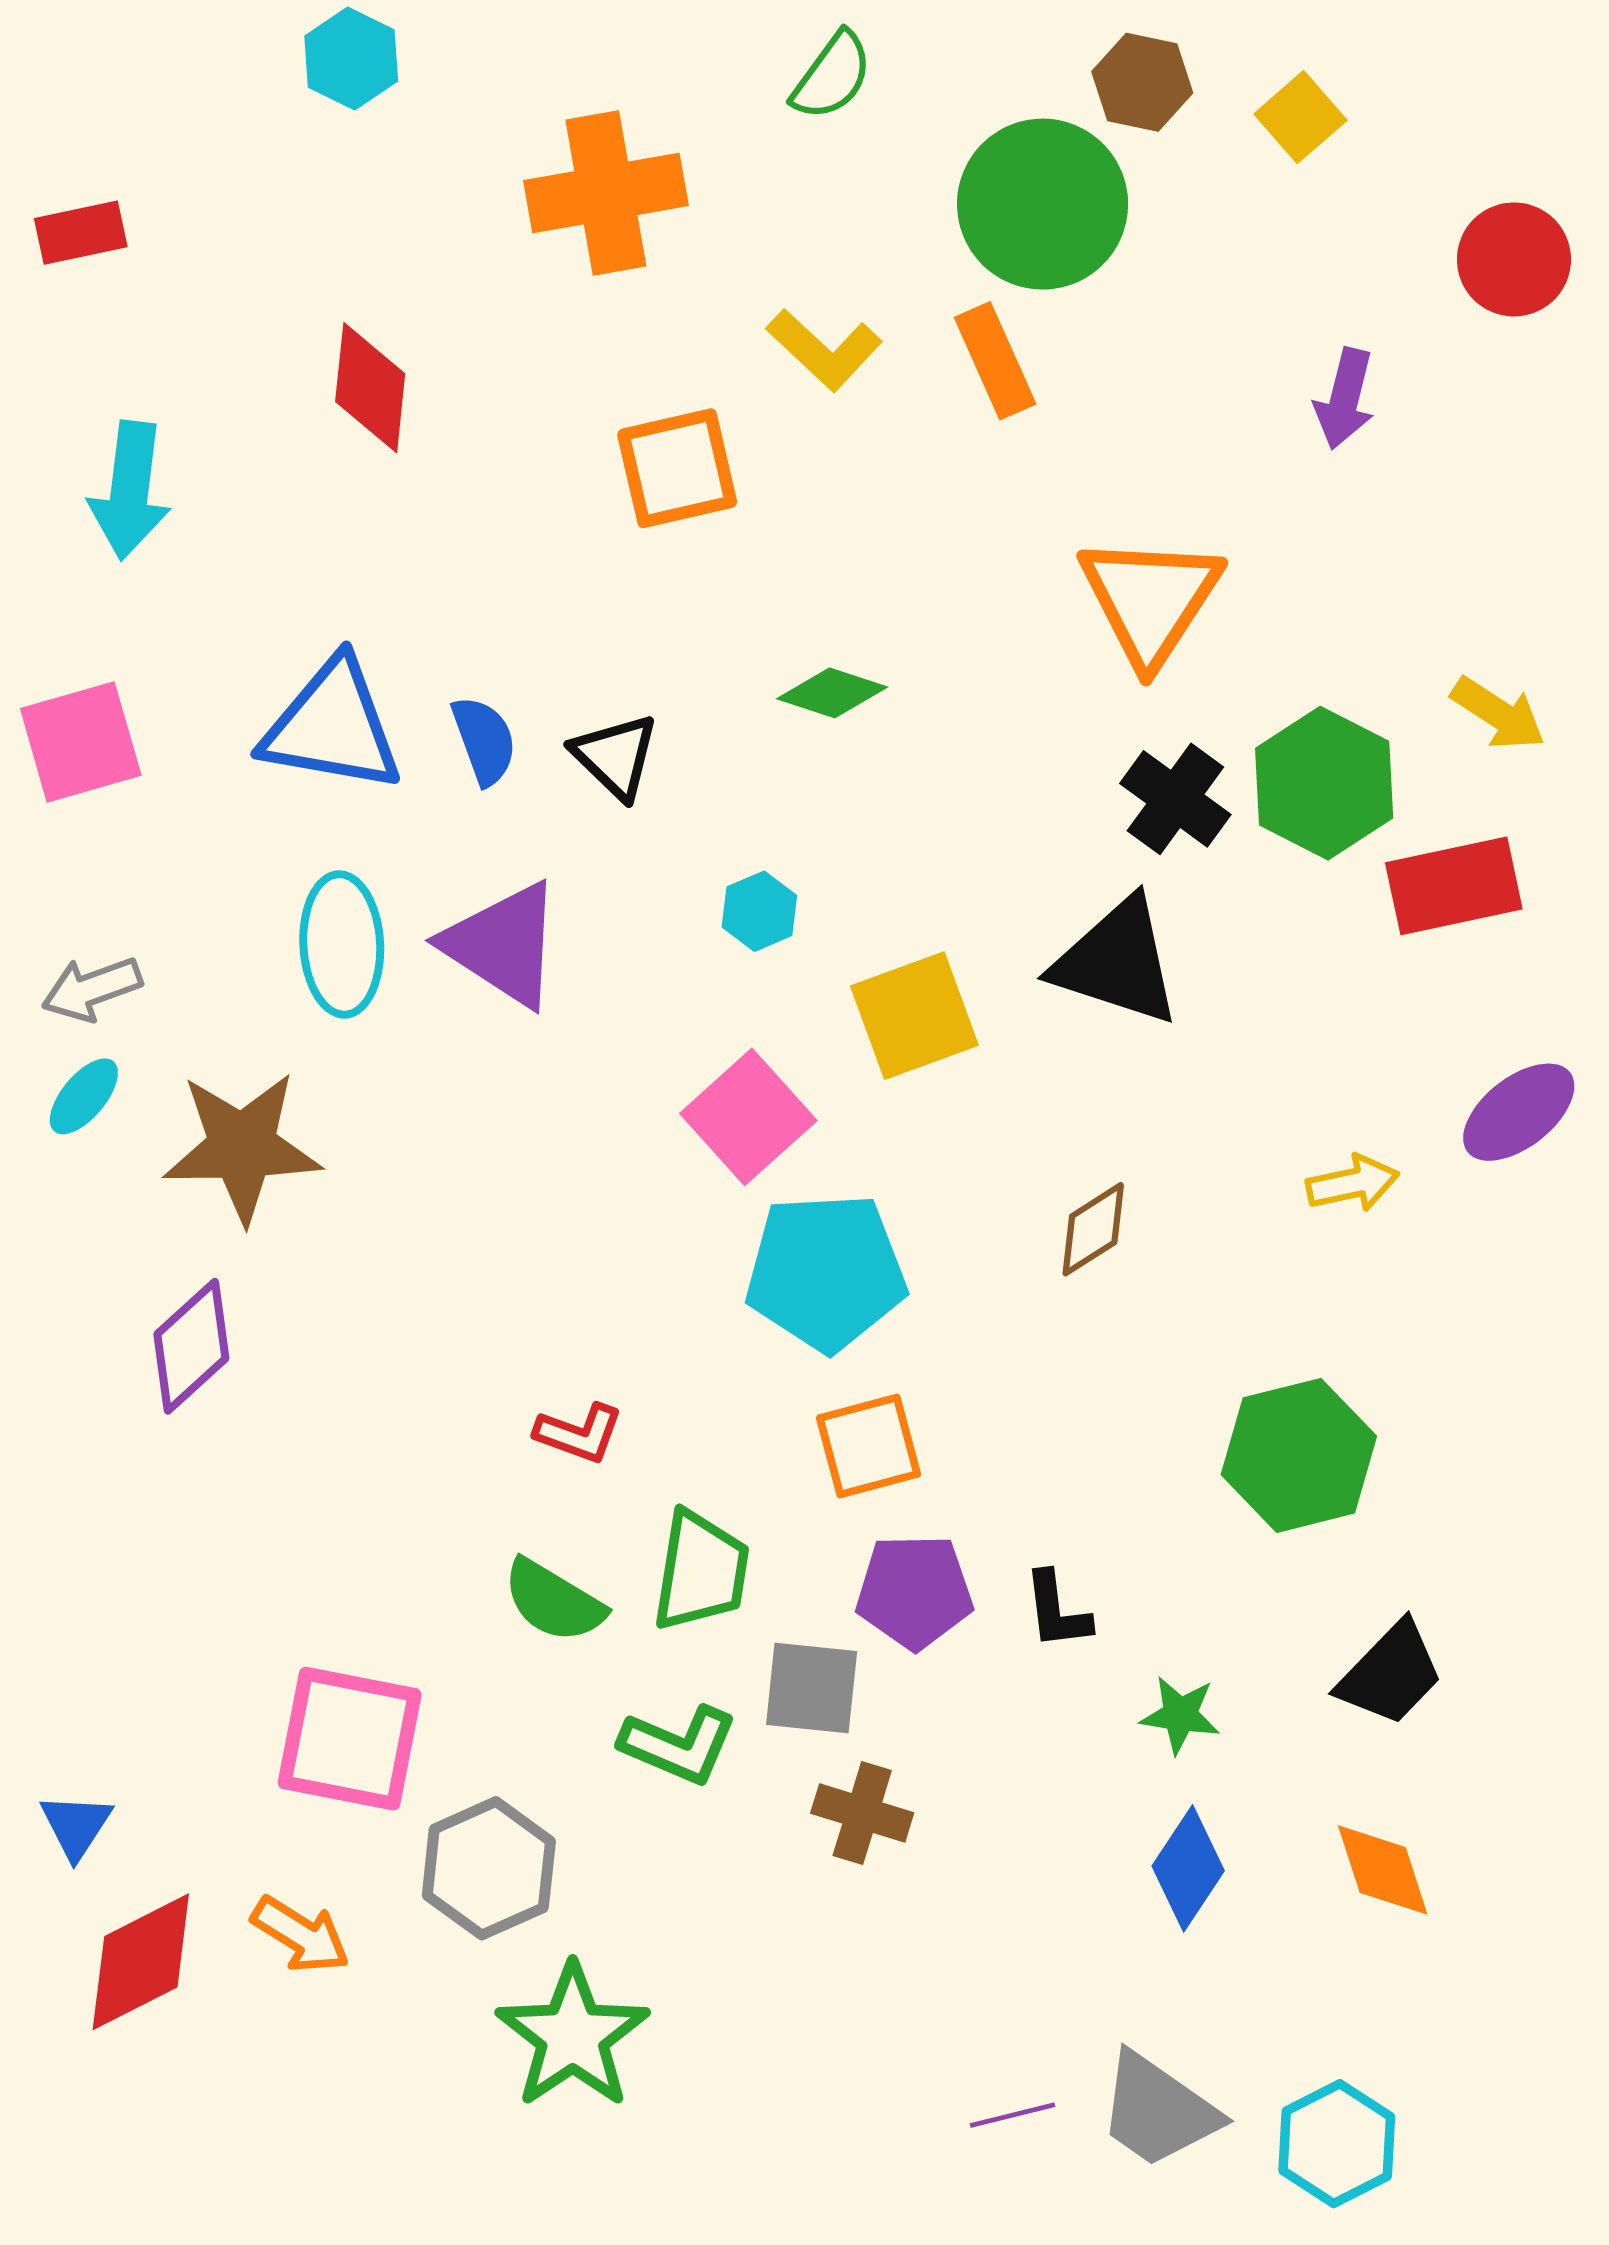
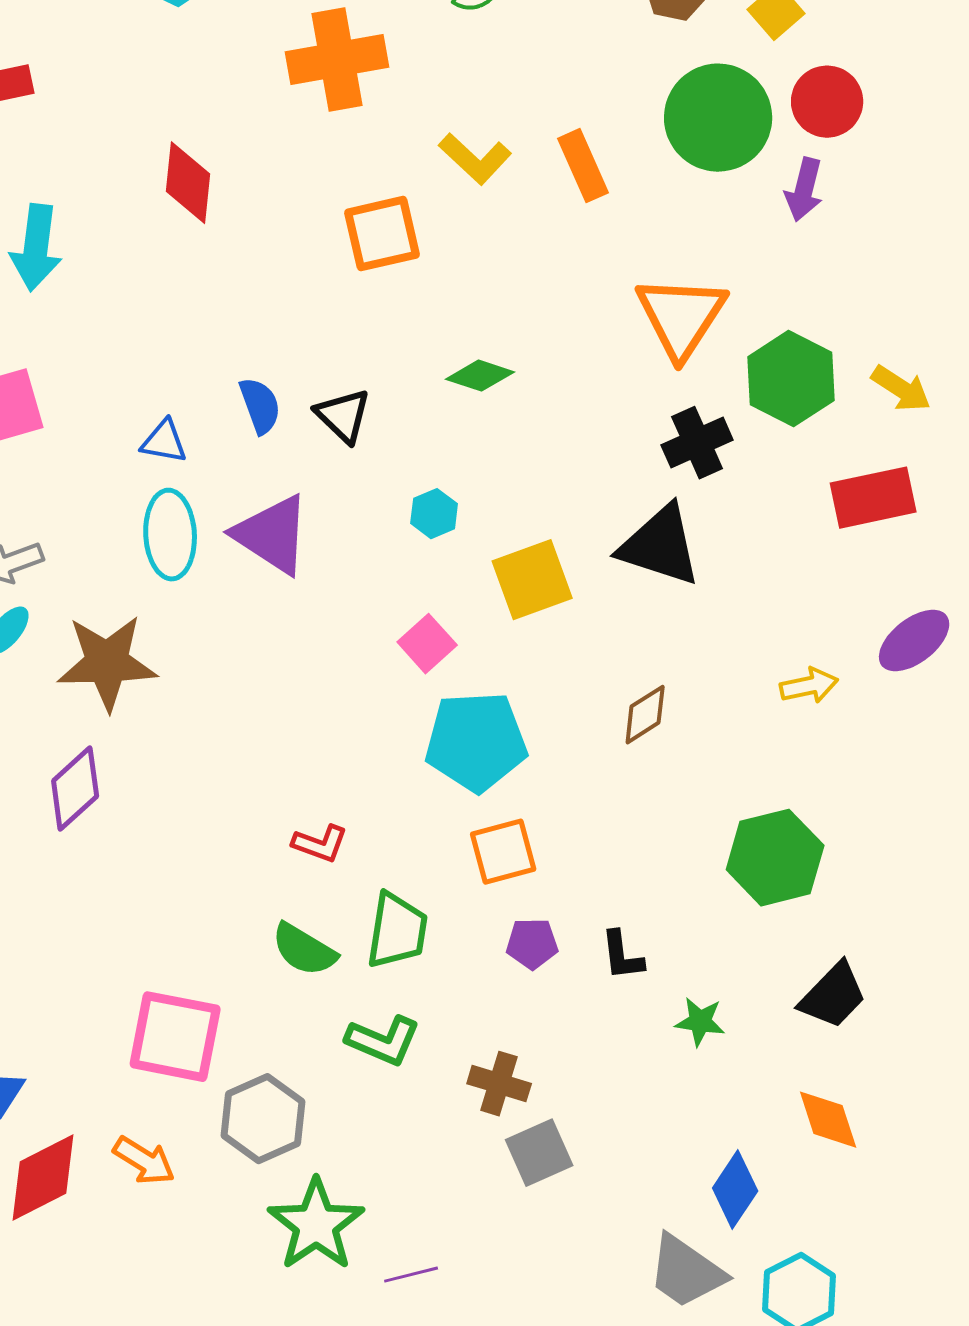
green circle: (1043, 204) -> (718, 118), moved
red circle: (1514, 259) -> (827, 102), moved
blue triangle: (332, 726) -> (164, 442), moved, size x0.5
green hexagon: (1324, 783) -> (791, 379), moved
black cross: (1175, 799) -> (697, 443), turned 30
pink square: (748, 1117) -> (427, 644), size x0.7
purple pentagon: (914, 1591) -> (532, 944), size x0.7
gray square: (812, 1688) -> (539, 1153), moved, turned -30
blue diamond: (1188, 1868) -> (735, 1190), moved
purple line: (1012, 2115) -> (411, 1275), moved

